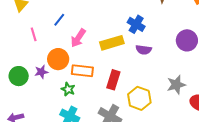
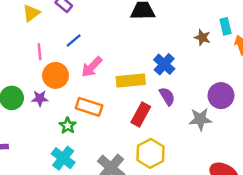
purple semicircle: (144, 50) -> (167, 96), turned -140
orange circle: (58, 59) -> (56, 75), moved
red rectangle: (113, 80) -> (141, 114), moved
gray star: (176, 85) -> (200, 119), moved

